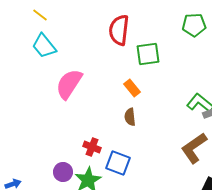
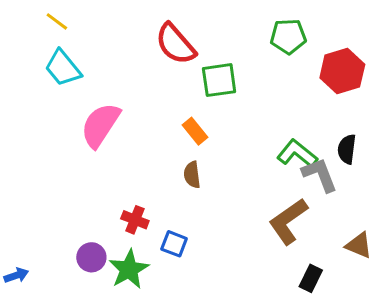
red semicircle: (119, 30) -> (176, 44), turned -48
blue square: (118, 163) -> (174, 244), size x0.7

